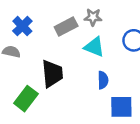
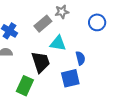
cyan triangle: (94, 47) -> (58, 43), moved
blue square: (121, 107) -> (70, 78), moved

